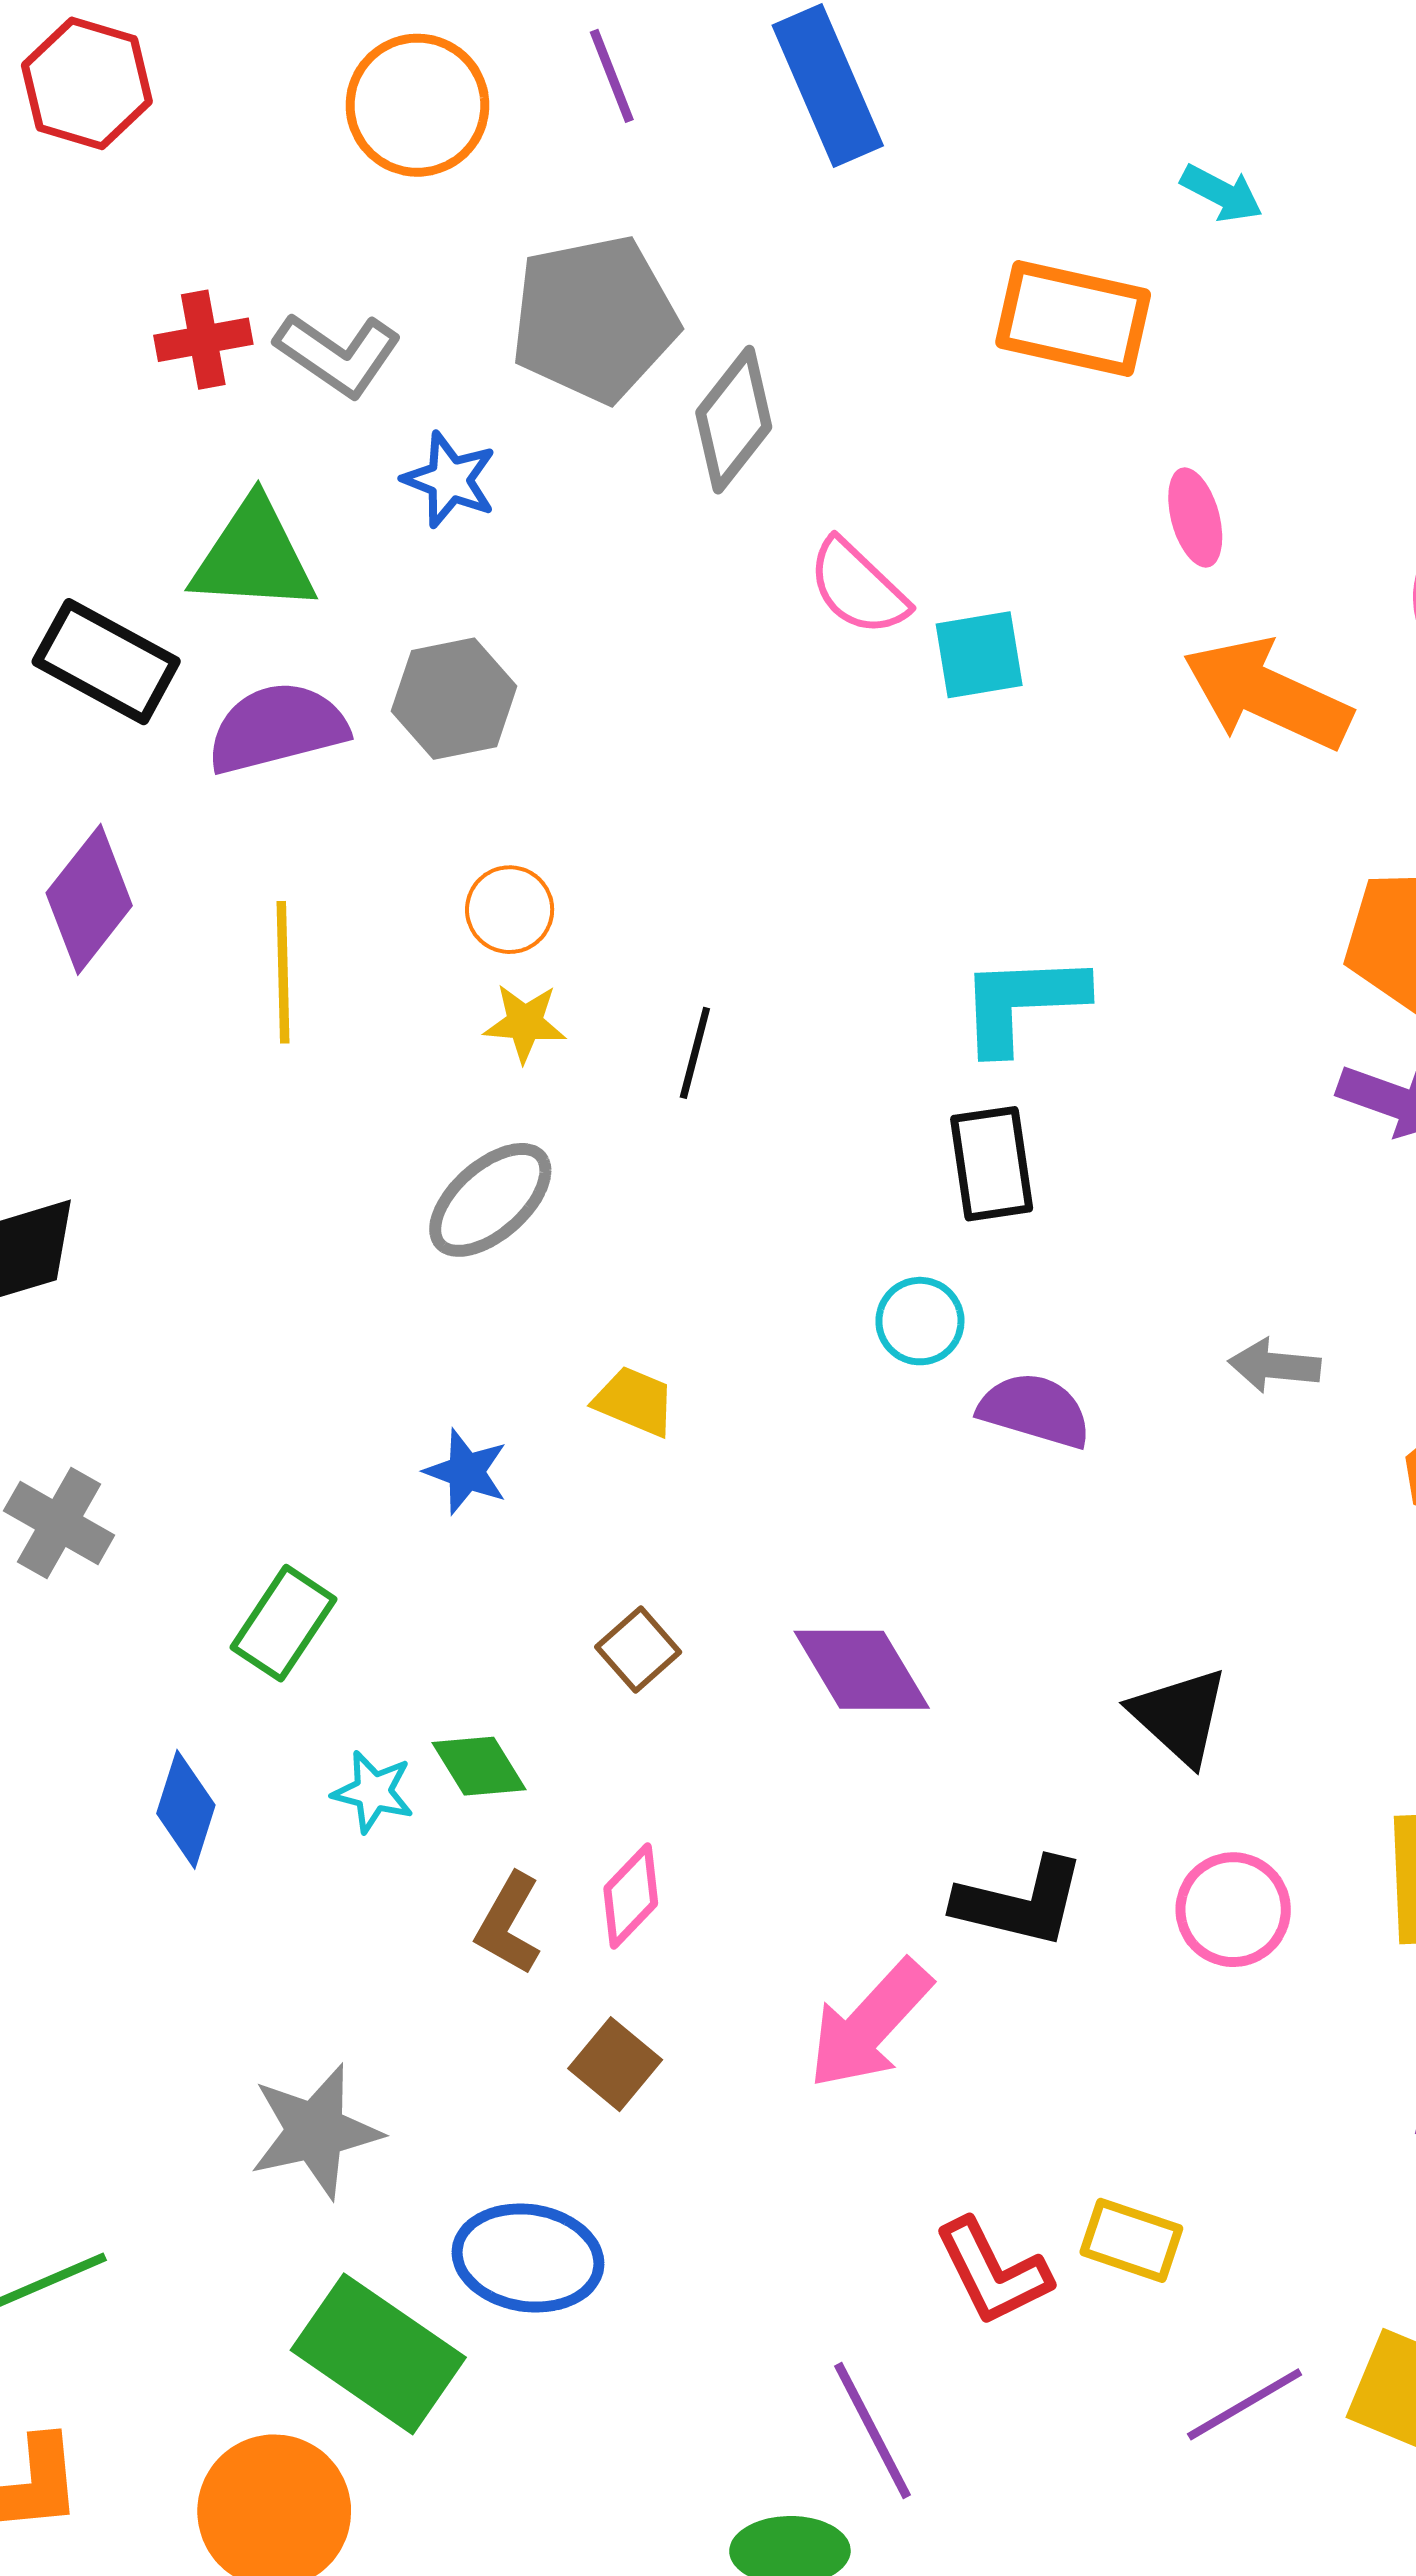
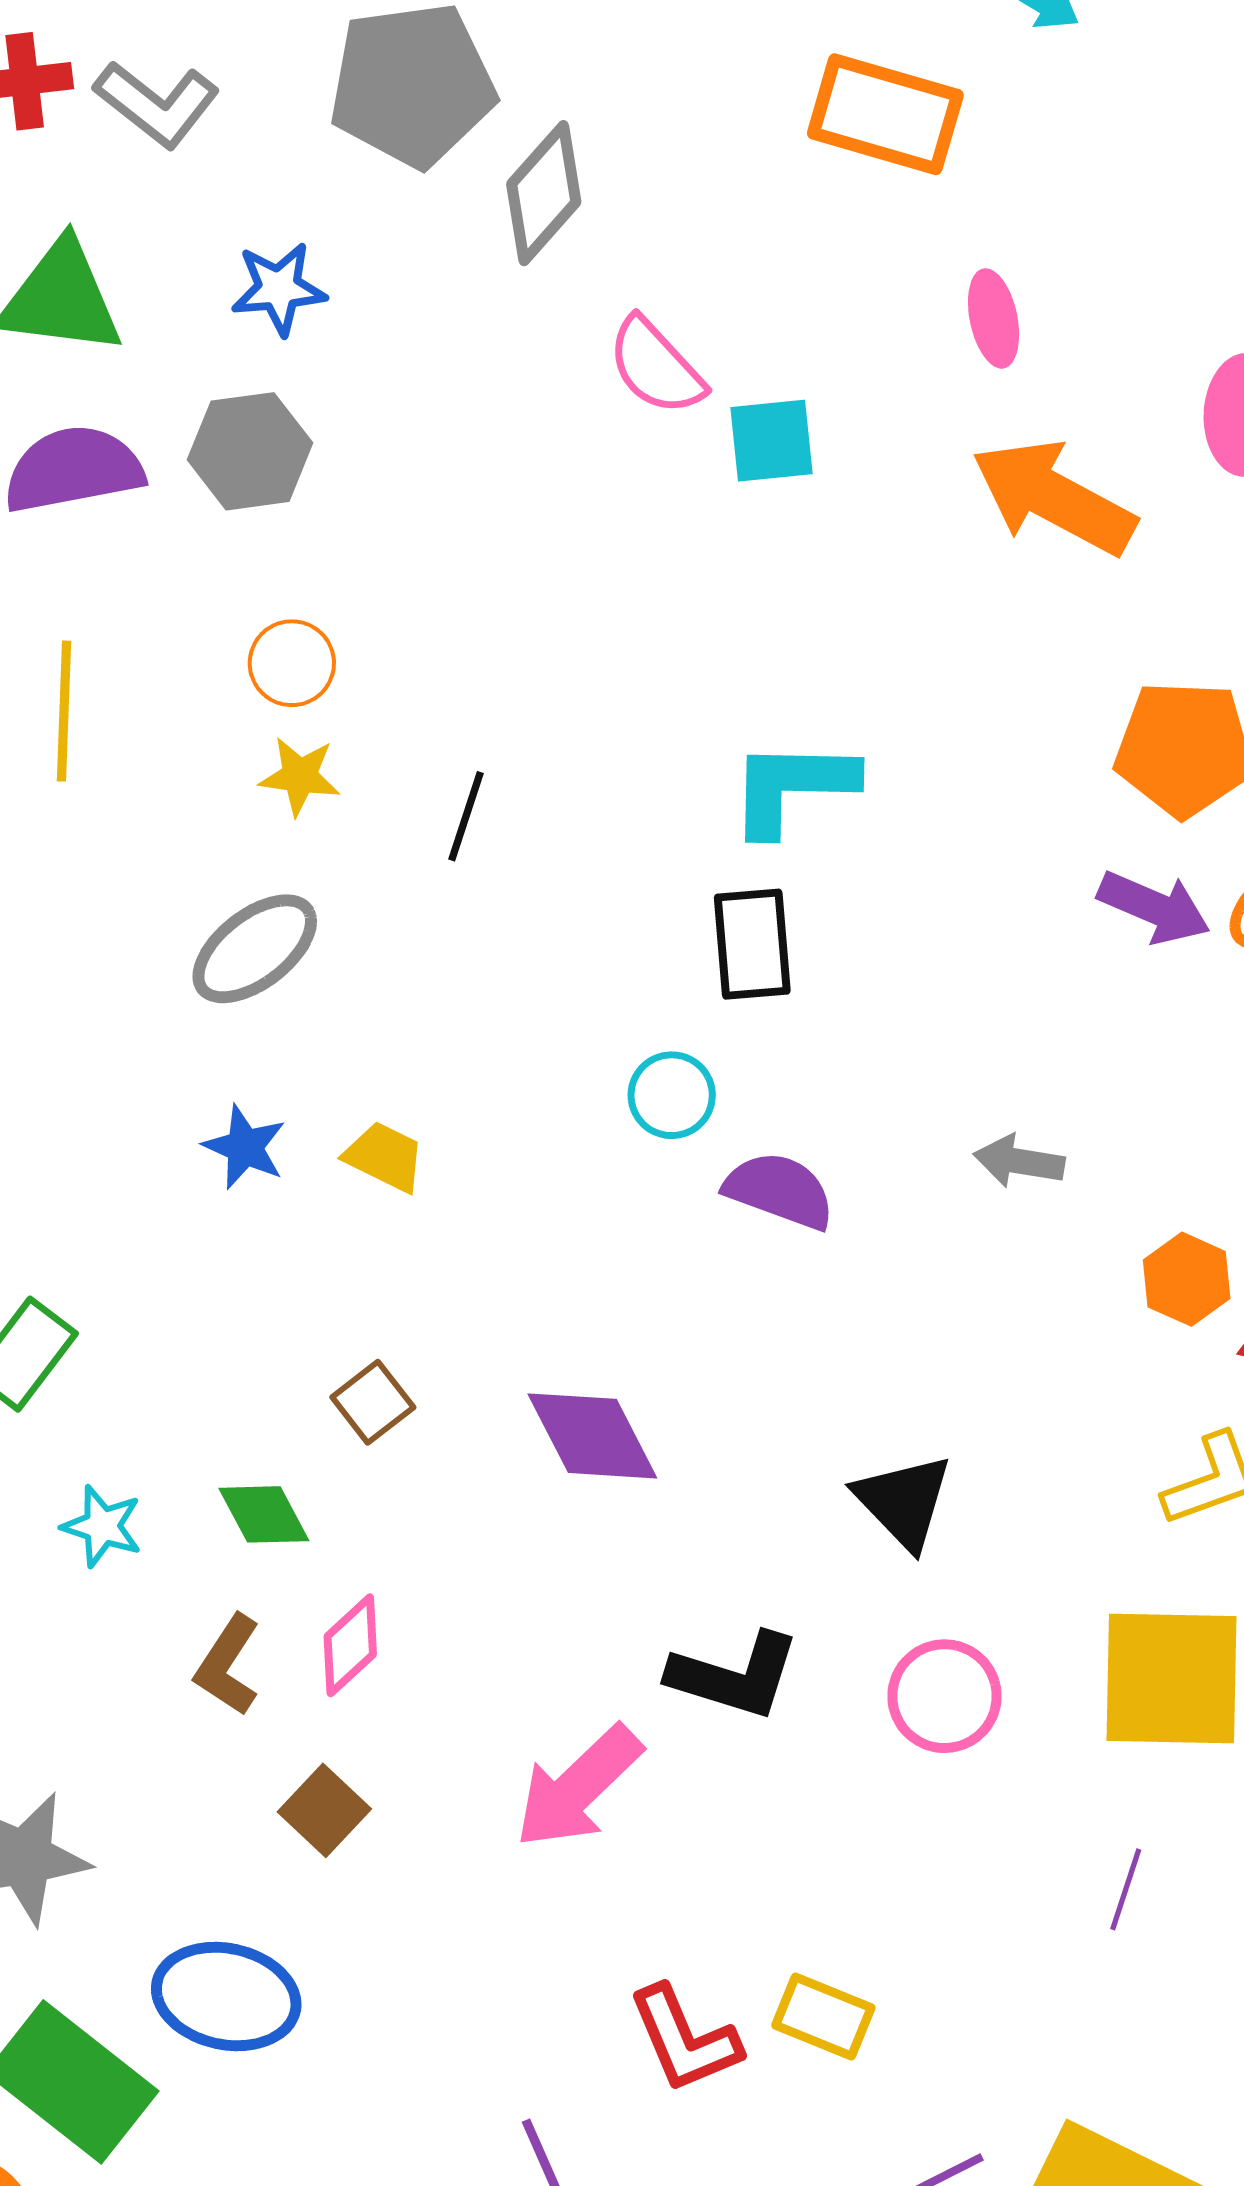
blue star: (450, 480) -> (279, 289), moved, turned -30
blue star: (466, 1472) -> (245, 1147), moved
green diamond: (479, 1766) -> (264, 1514), moved

